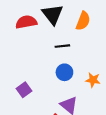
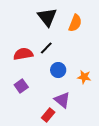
red semicircle: (26, 22) -> (23, 54), moved
black line: (62, 46) -> (46, 48), moved, turned -40

